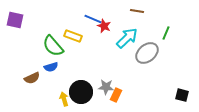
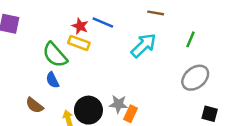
red star: (104, 26) -> (80, 26), moved
gray ellipse: (147, 53) -> (195, 78), moved
blue semicircle: (51, 67) -> (52, 80), turned 80
brown semicircle: (32, 78) -> (34, 105), moved, turned 63

